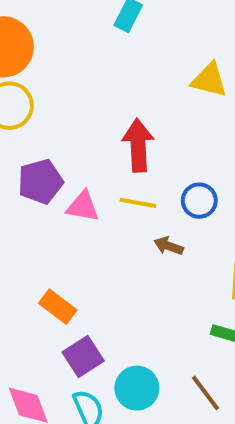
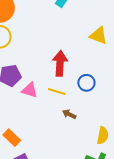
blue circle: (199, 201) -> (86, 83), moved

